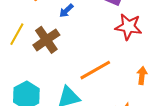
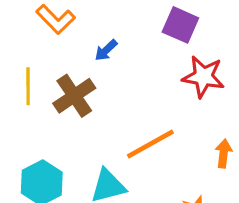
yellow line: (17, 34) -> (28, 86), turned -30

